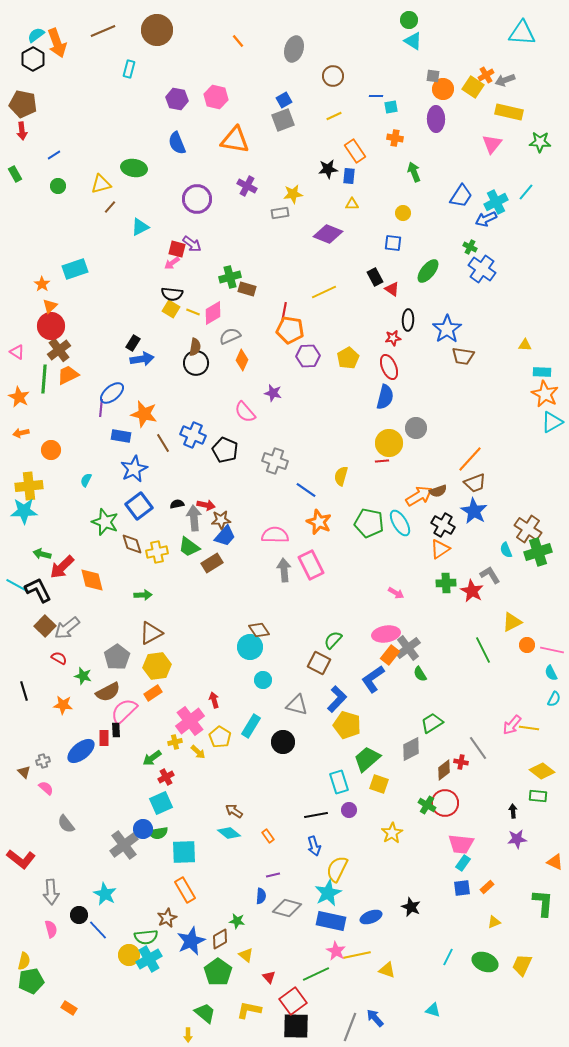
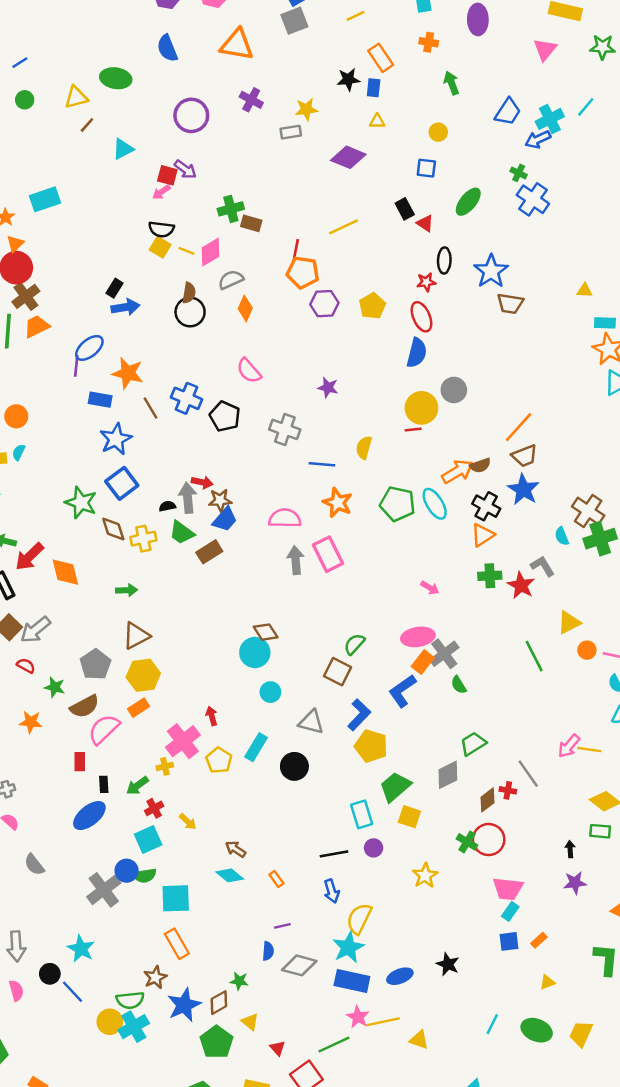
purple star: (273, 393) -> (328, 388), moved
cyan semicircle: (86, 480) -> (19, 452), moved
blue line: (306, 490) -> (322, 464), turned -30
black semicircle: (177, 504) -> (167, 506), moved
black rectangle: (116, 730) -> (104, 784), moved
blue ellipse: (81, 751) -> (89, 816), moved
yellow arrow: (198, 752) -> (188, 822), moved

